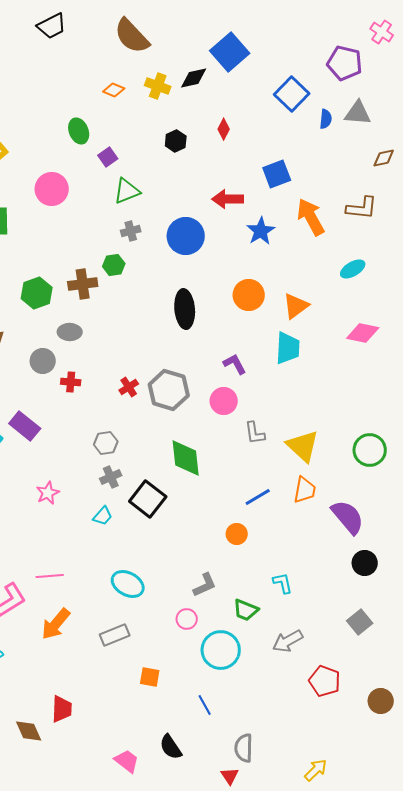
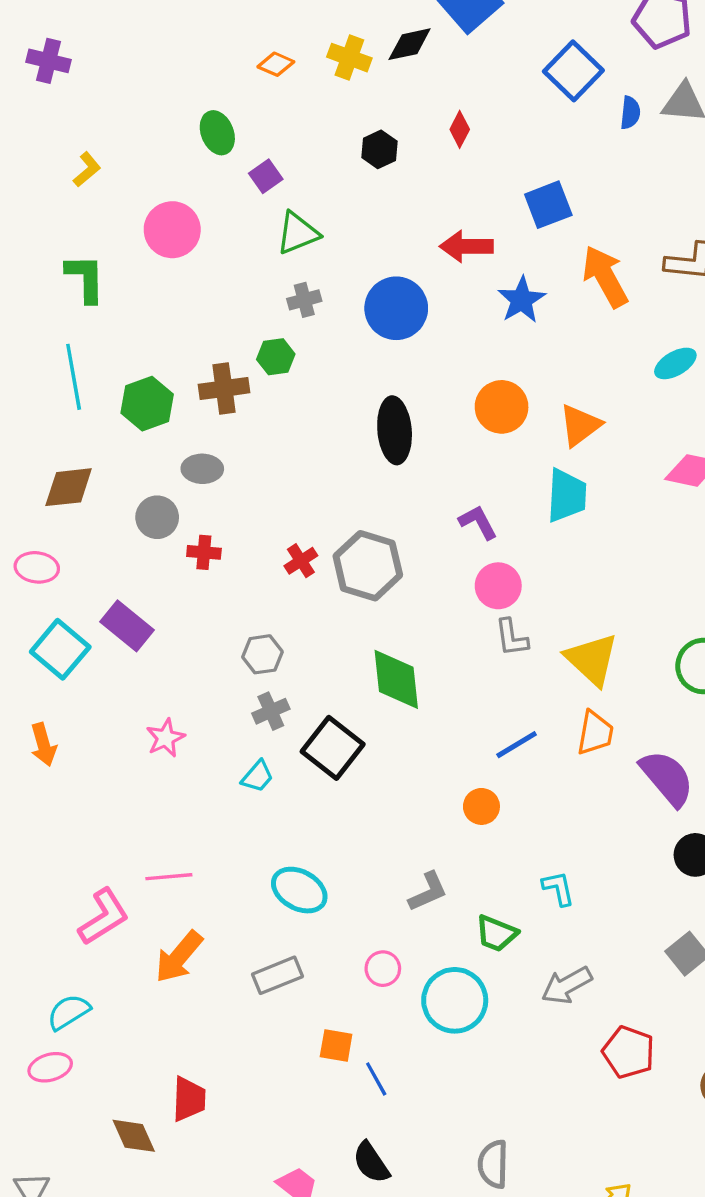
pink circle: (224, 401) -> (498, 586), moved
pink circle: (187, 619) -> (383, 969), moved
blue line: (205, 705) -> (376, 1079), moved

